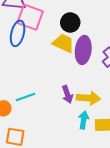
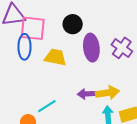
yellow trapezoid: (63, 43) -> (55, 57), moved
purple arrow: (67, 94) -> (86, 94), turned 120

